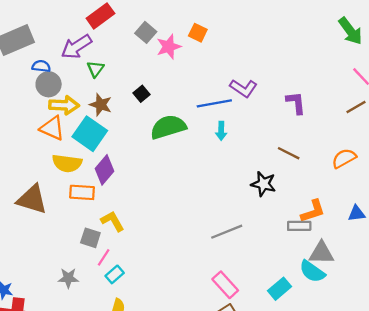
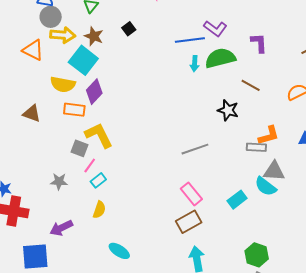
green semicircle: (168, 127) -> (220, 58), moved
orange triangle: (52, 128) -> (33, 50), moved
brown triangle: (32, 199) -> (32, 113), size x0.7
yellow L-shape: (113, 221) -> (99, 135), size x1.4

